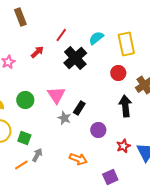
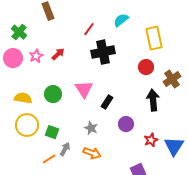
cyan semicircle: (96, 38) -> (121, 20), moved
red arrow: (37, 52) -> (58, 54), moved
black cross: (75, 58) -> (103, 52), turned 30
gray star: (64, 118) -> (91, 128), moved
orange arrow: (78, 159) -> (92, 153), moved

